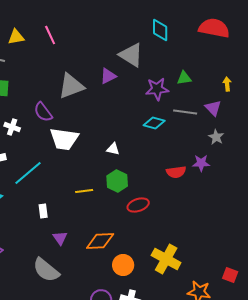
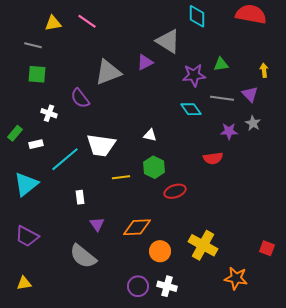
pink line: (50, 35) -> (87, 21), turned -30
cyan diamond: (154, 123) -> (191, 109), turned 40
white trapezoid: (64, 139) -> (101, 145), moved
purple star: (201, 163) -> (229, 131), moved
red square: (230, 275) -> (267, 248), moved

